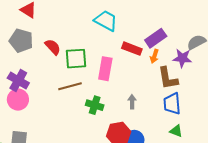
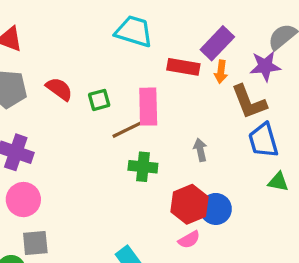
green square: (76, 59) -> (99, 100), size x0.6
brown line: (70, 86) -> (130, 128), moved
pink circle: (18, 100) -> (23, 200), moved

